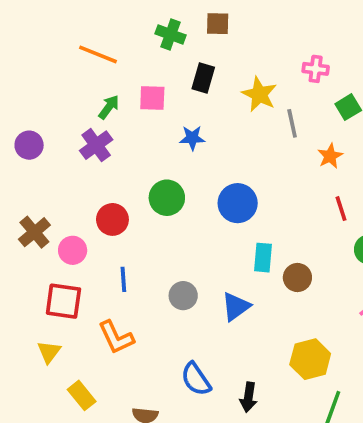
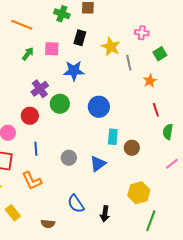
blue star: (192, 138) -> (74, 71), size x1.5
purple cross: (96, 145) -> (40, 89), moved

